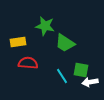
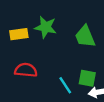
yellow rectangle: (18, 42) -> (19, 34), moved
green trapezoid: (65, 43) -> (85, 36), moved, turned 35

